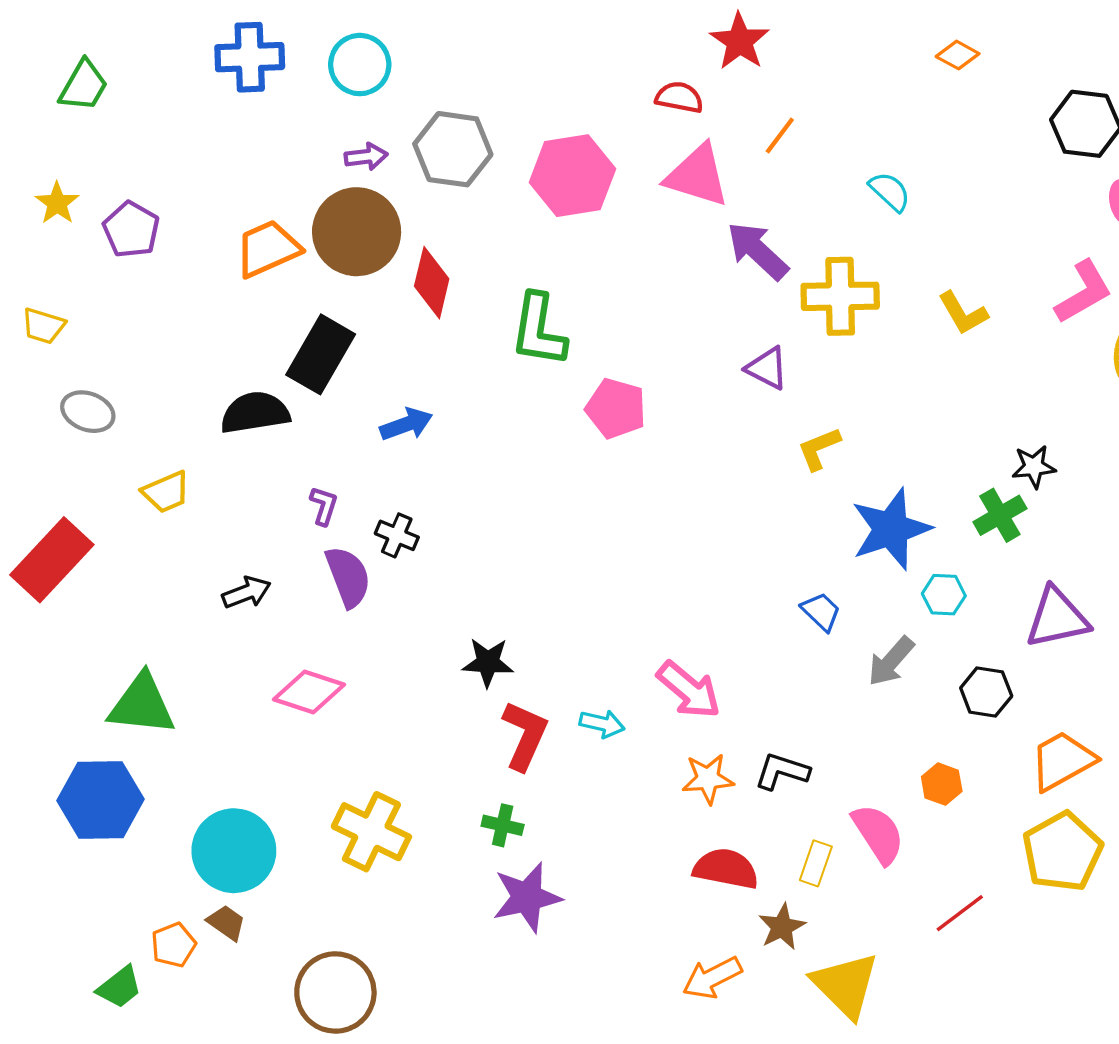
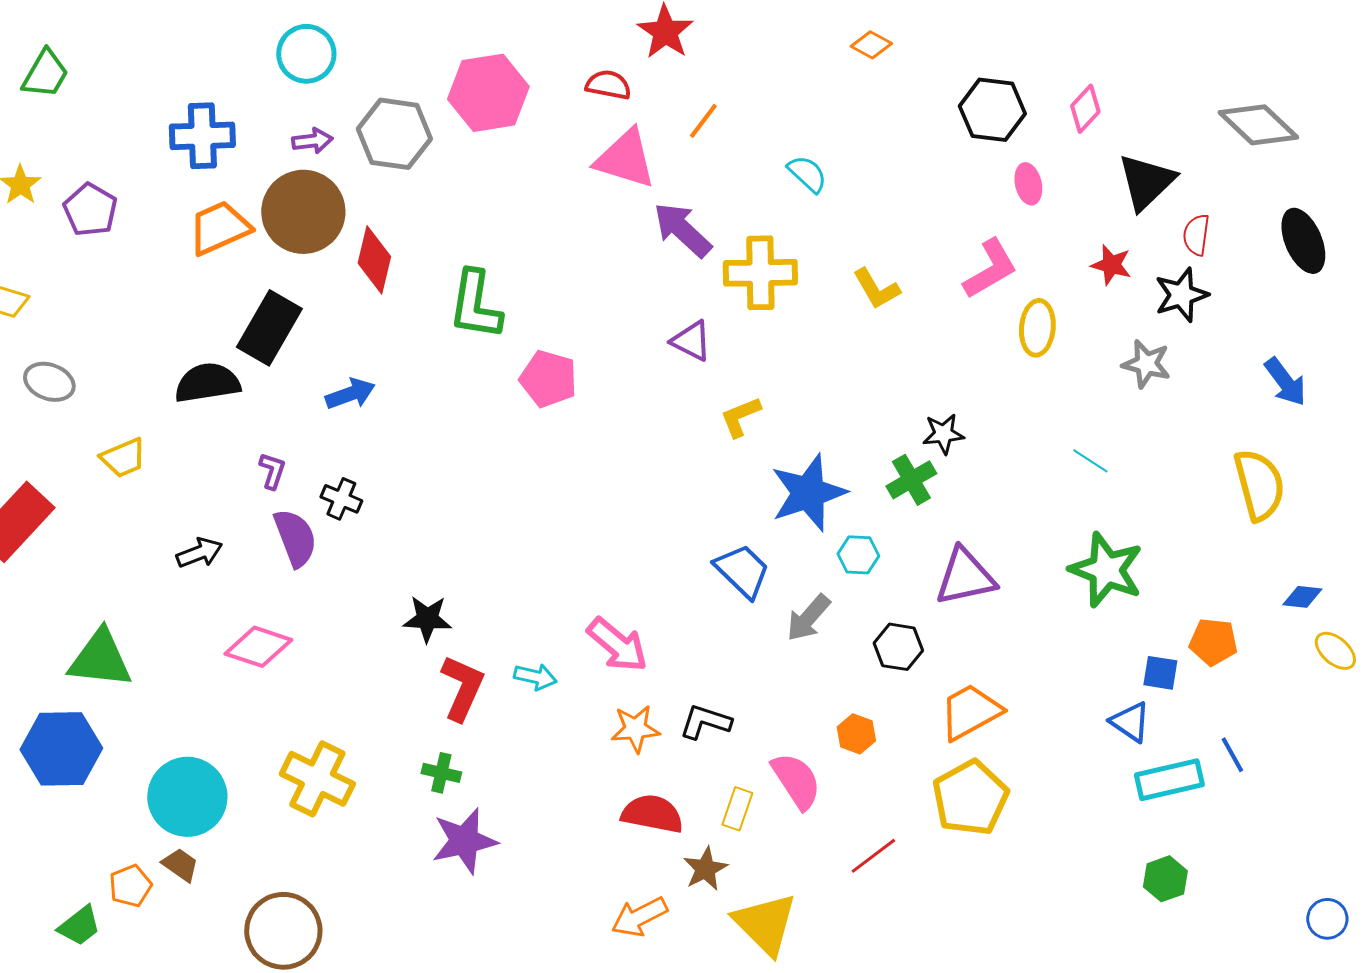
blue cross: (250, 57) -> (202, 136), moved
pink hexagon: (572, 176) -> (488, 93), moved
blue trapezoid: (821, 612) -> (742, 571), size x1.5

